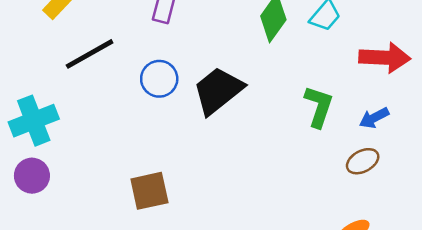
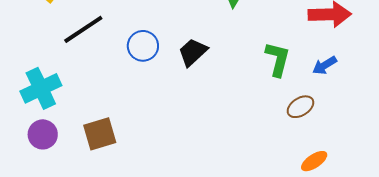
black trapezoid: (218, 91) -> (193, 52), size x0.7
brown ellipse: (363, 161) -> (300, 107), moved
brown square: (149, 191) -> (100, 134), moved

